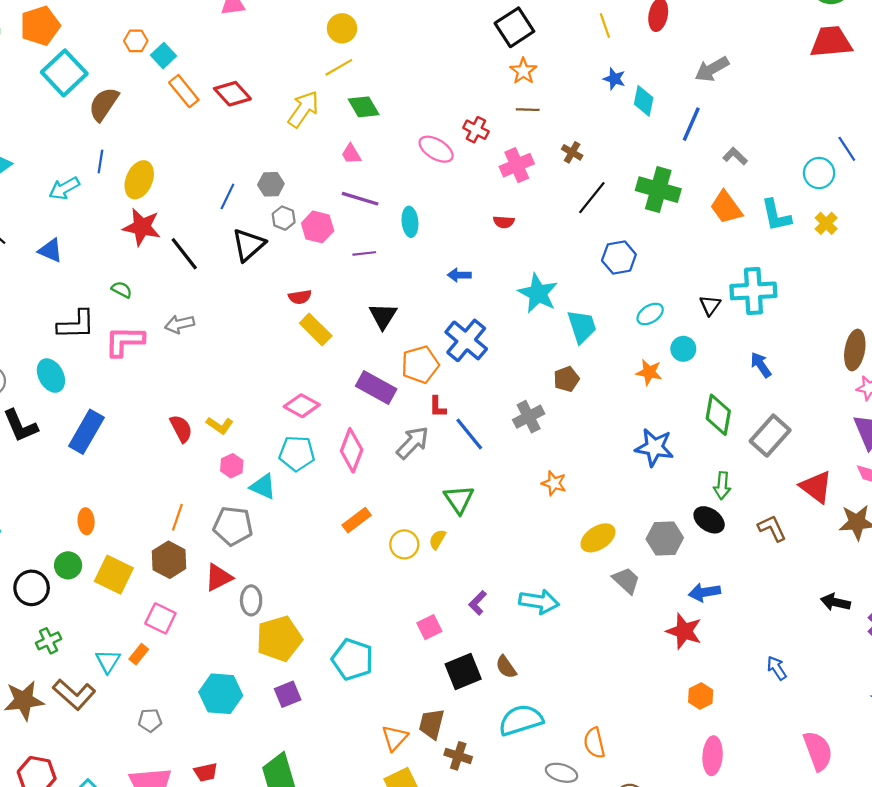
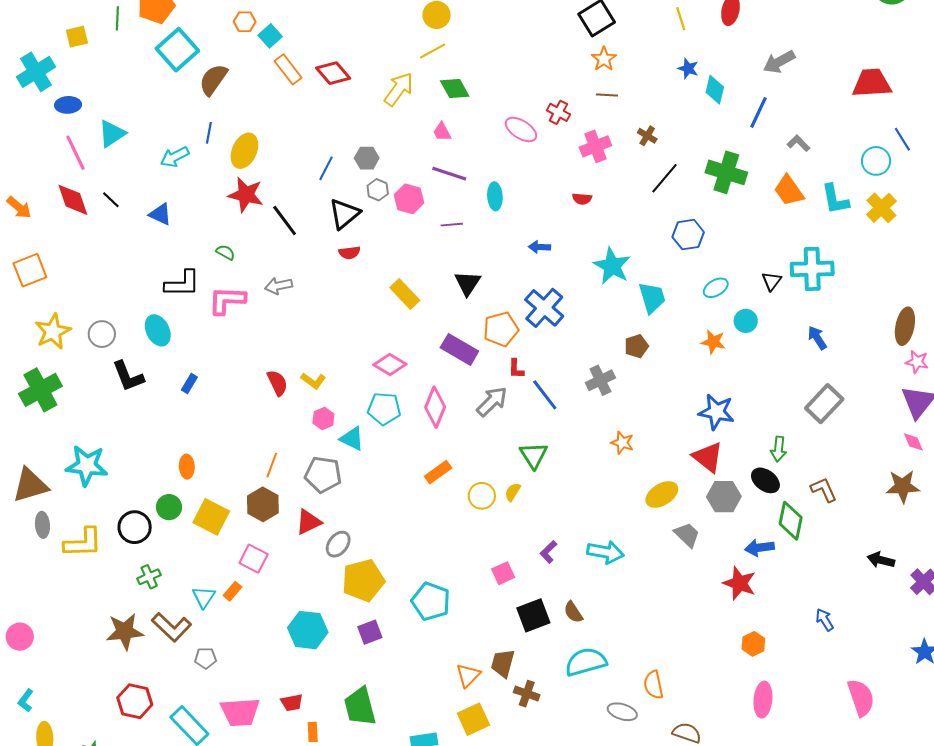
red trapezoid: (831, 42) -> (872, 83), moved
yellow cross: (826, 223) -> (881, 208), size x1.4
red semicircle: (300, 297) -> (350, 253), moved
green diamond: (718, 415) -> (791, 521), moved
blue rectangle: (86, 432) -> (189, 383), size x0.5
red triangle: (816, 487) -> (708, 457), moved
gray ellipse: (251, 600) -> (338, 544), turned 36
gray pentagon: (150, 720) -> (205, 658), moved

